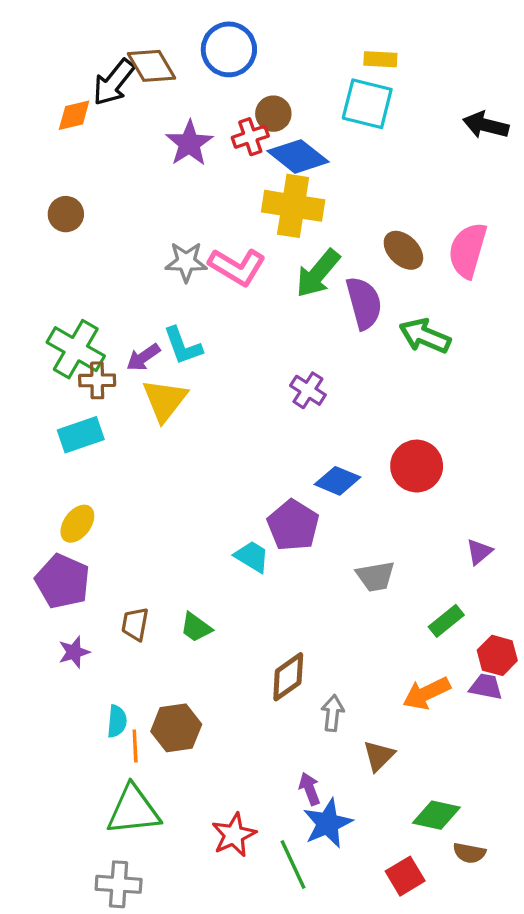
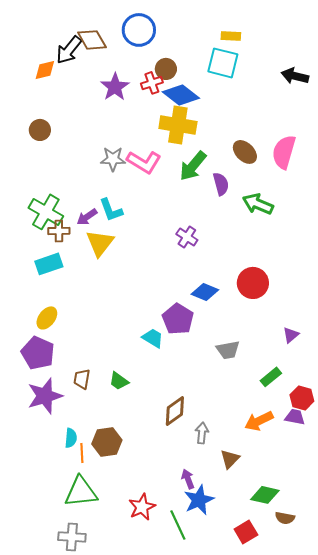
purple semicircle: (364, 303) -> (221, 184), size x0.7
purple star: (74, 652) -> (45, 396), size x1.8

